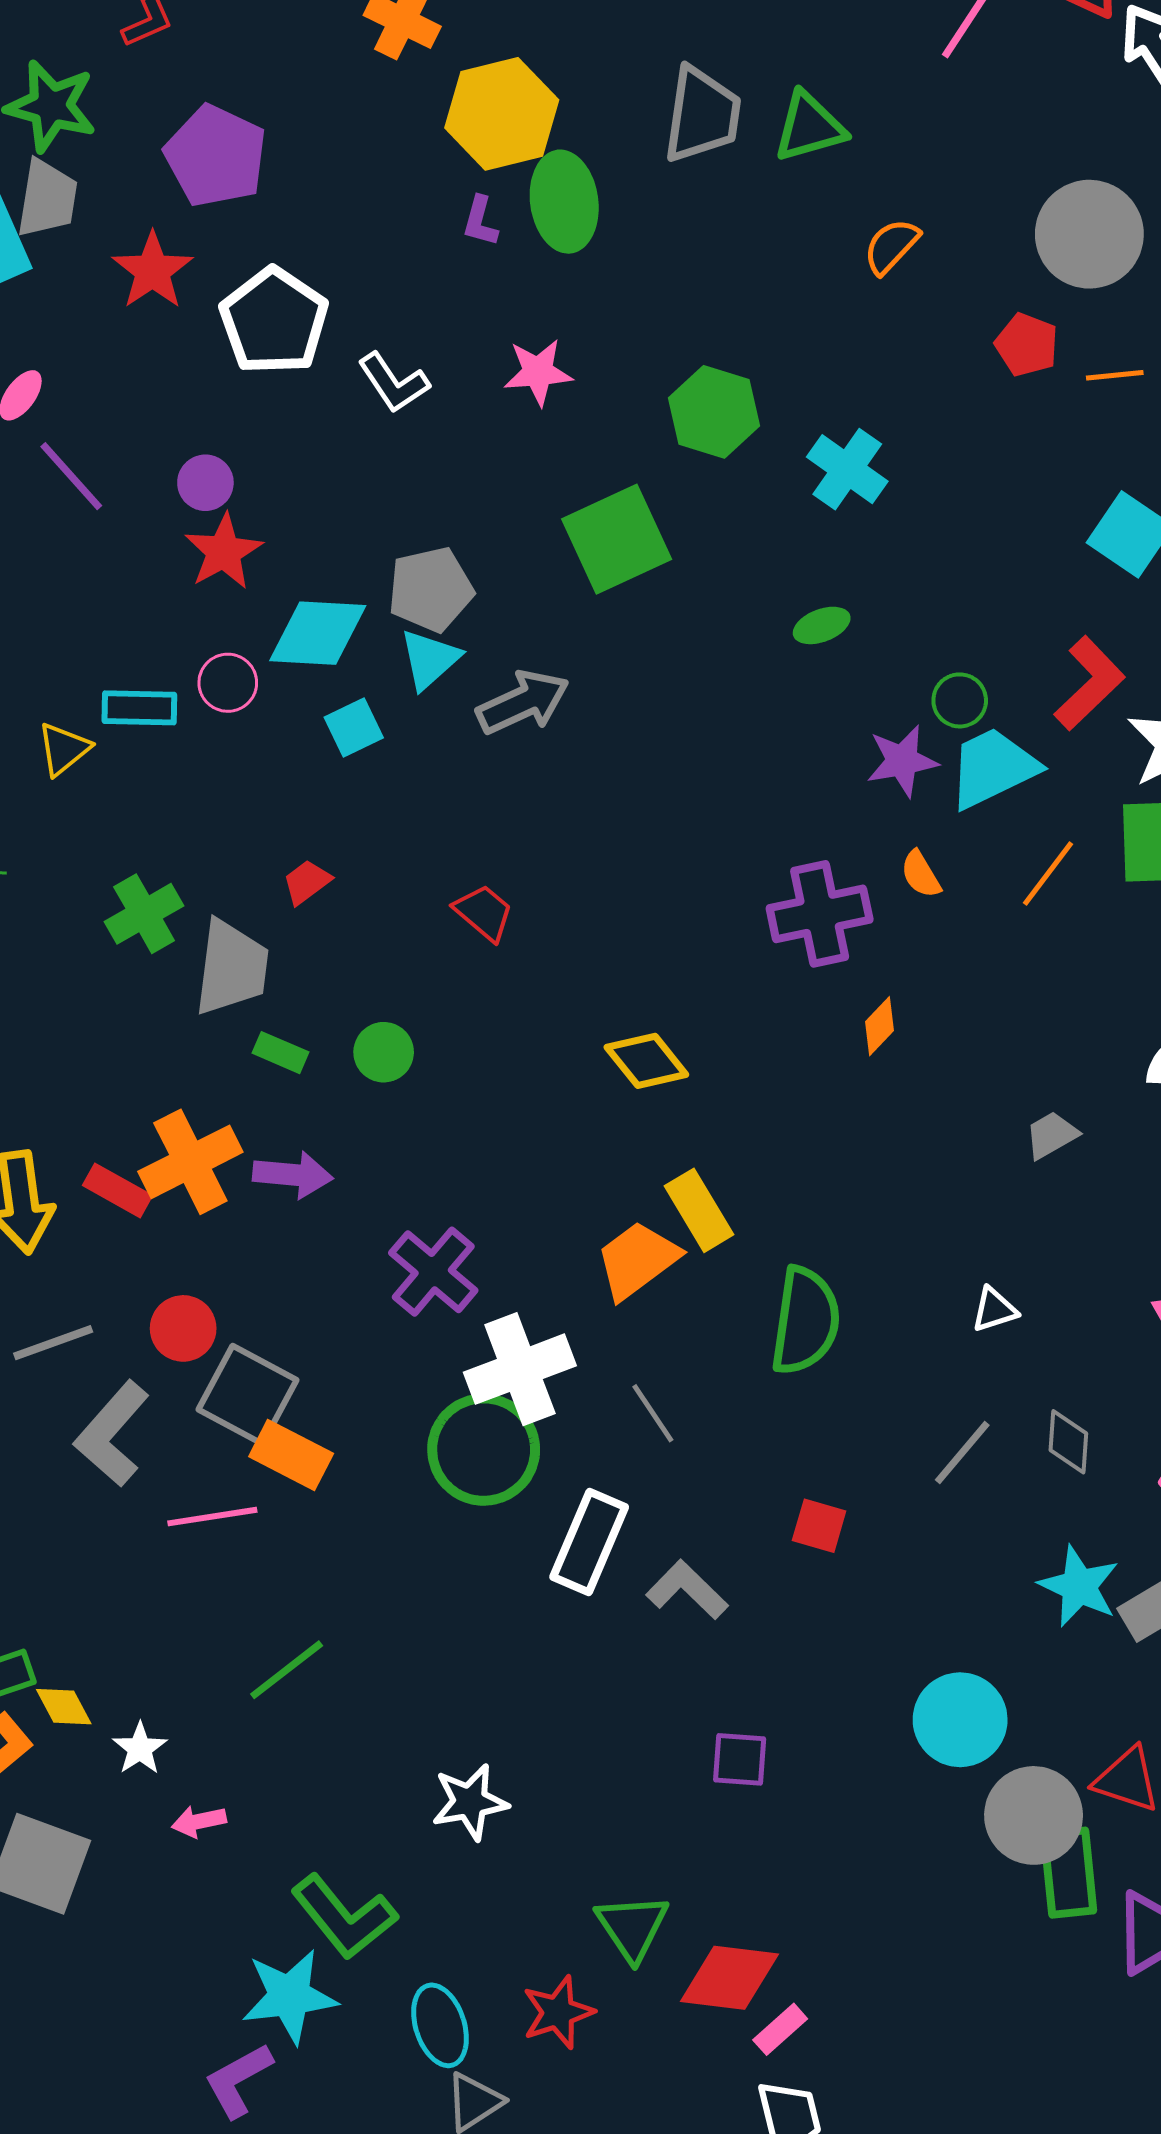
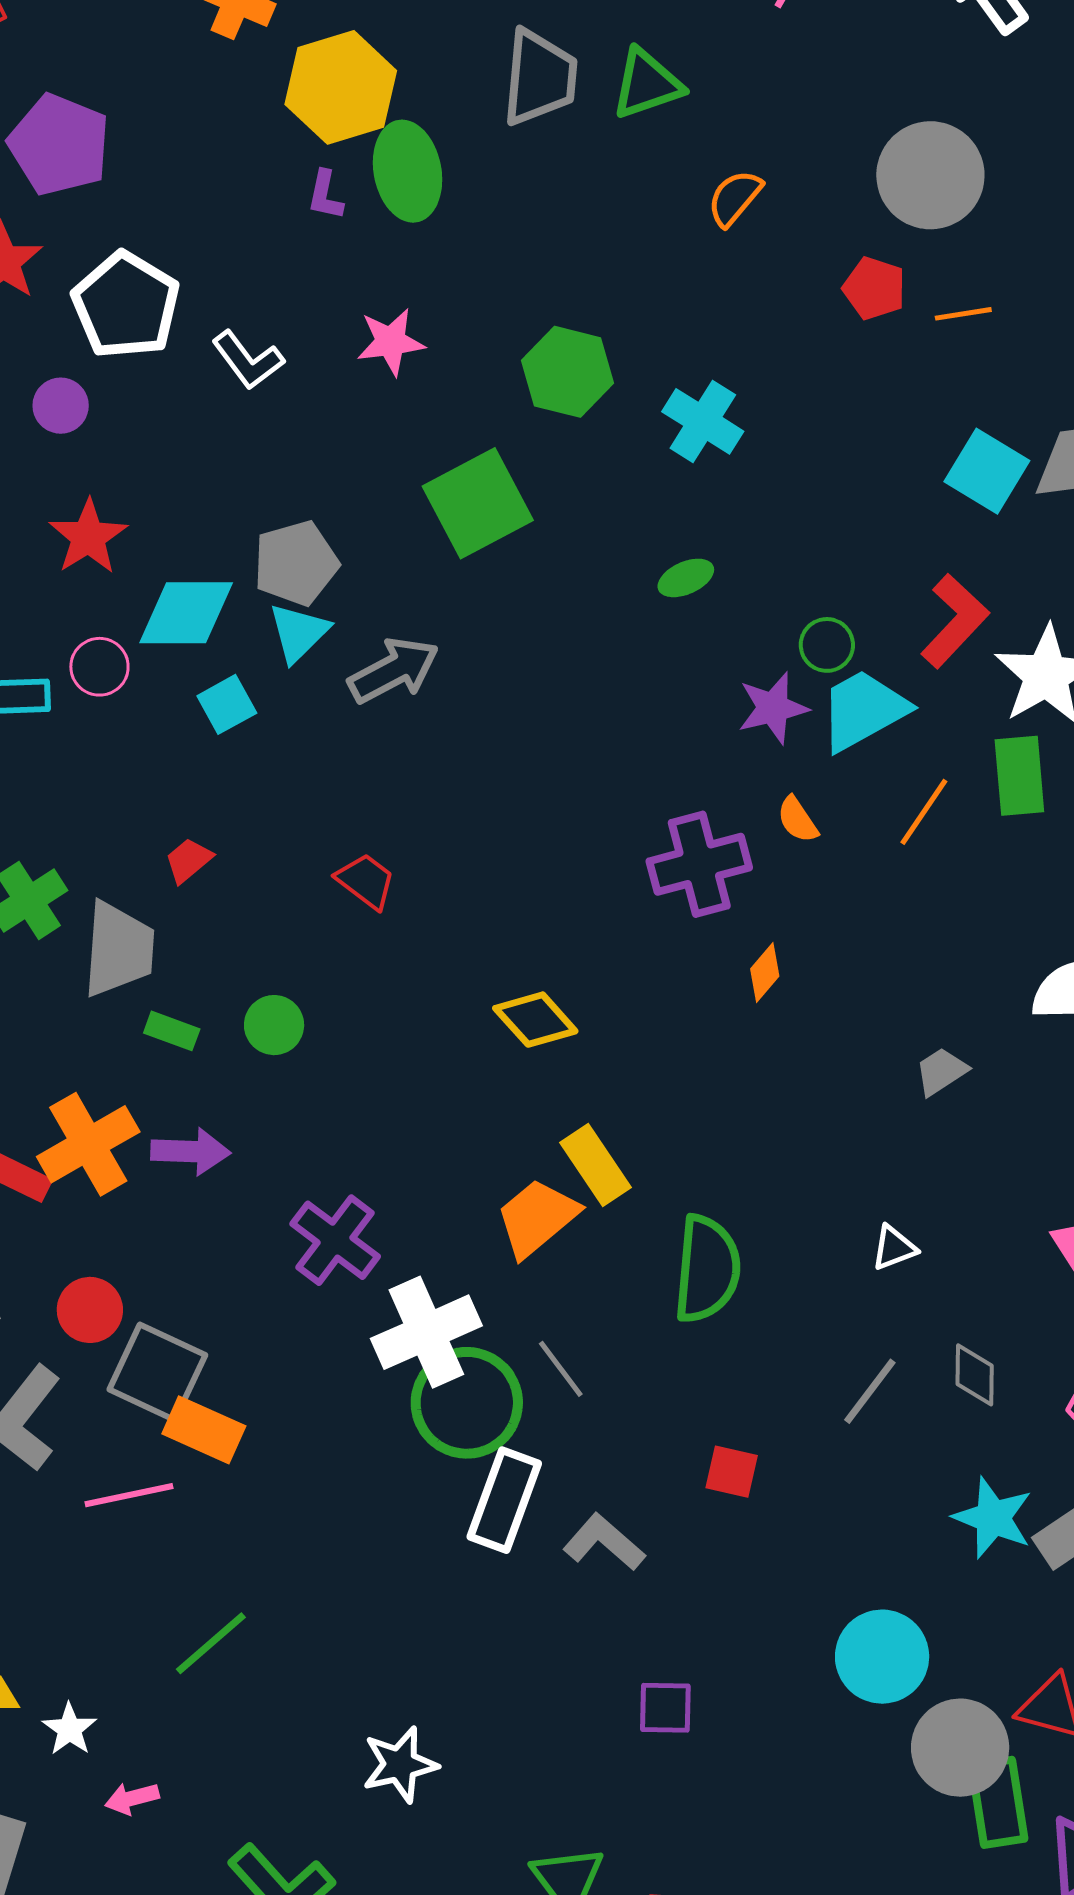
purple circle: (205, 483) -> (61, 406), moved
green circle: (484, 1450) -> (467, 1403), moved

